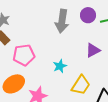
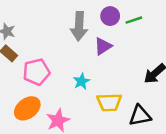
purple triangle: (93, 50) -> (103, 46), moved
yellow trapezoid: (81, 85) -> (109, 102), turned 60

